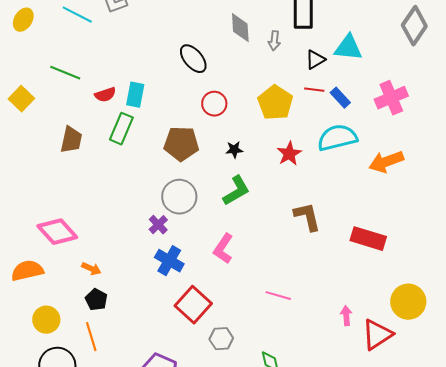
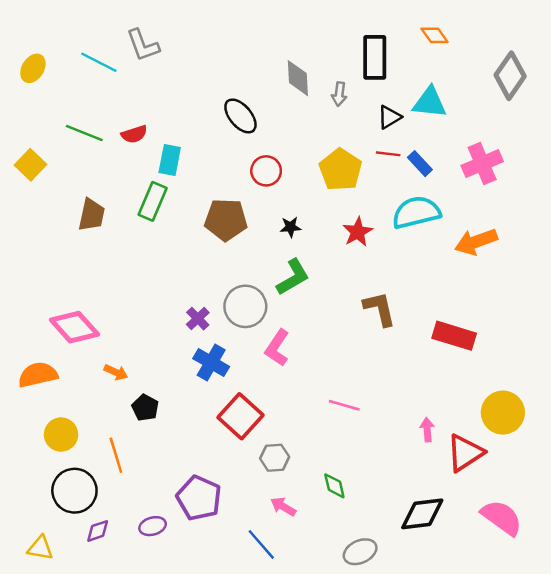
red semicircle: (105, 95) -> (134, 134), moved
gray circle: (179, 197) -> (245, 306), moved
black pentagon: (96, 300) -> (145, 408), moved

